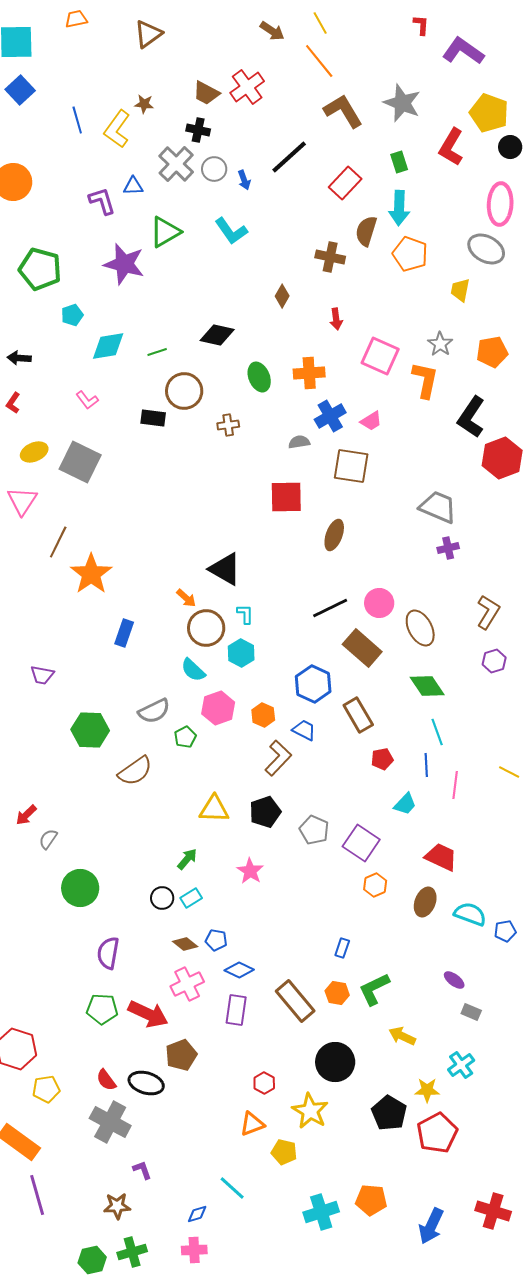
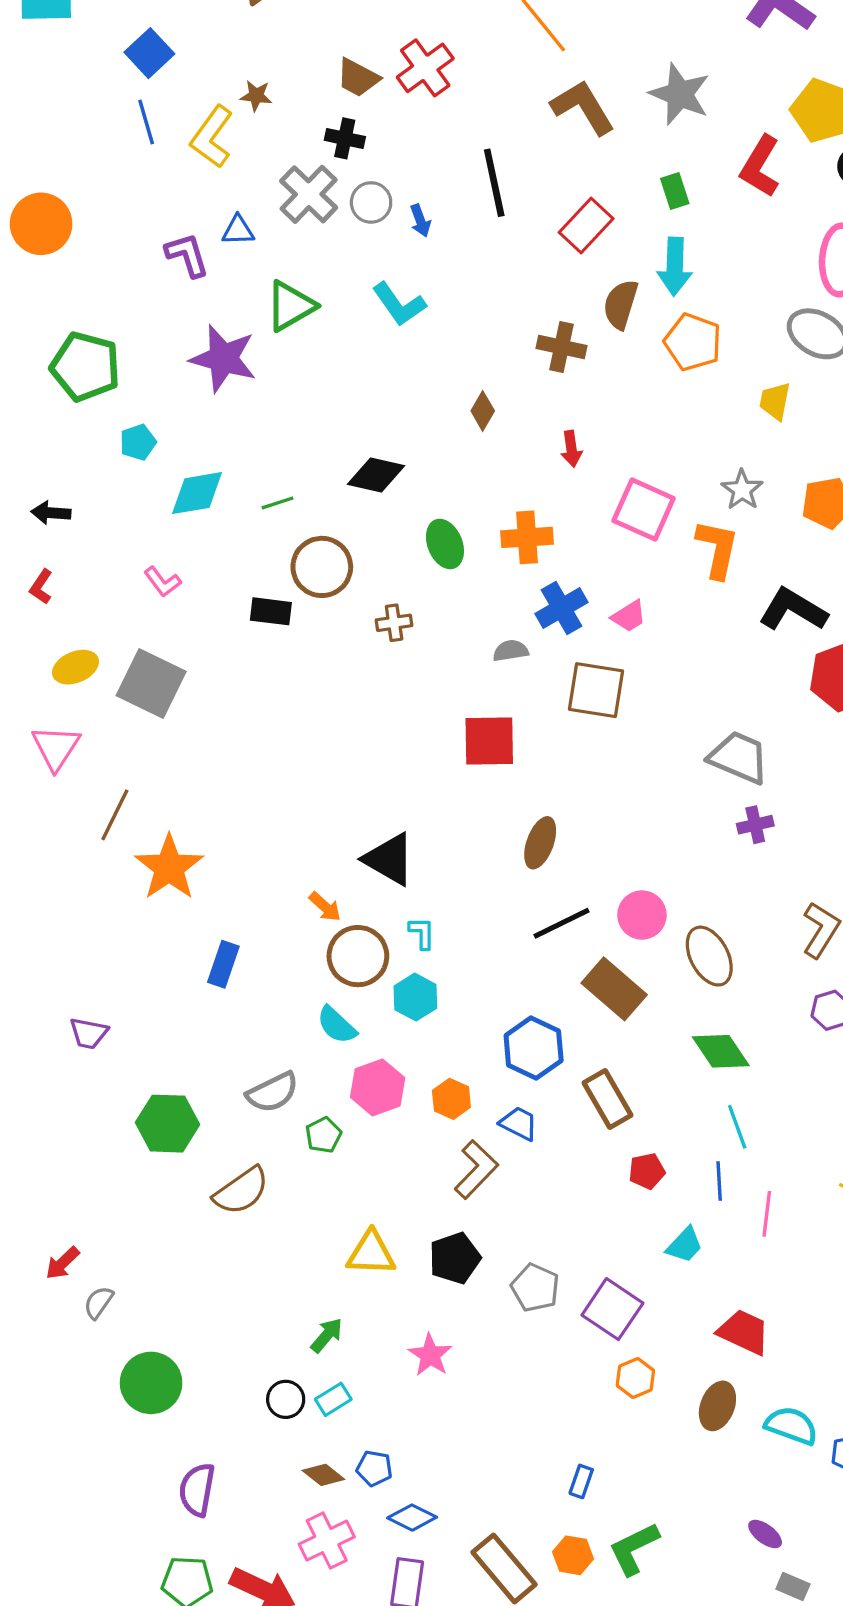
blue square: (20, 90) -> (149, 53), moved
black line: (289, 157) -> (494, 183), turned -60
black L-shape: (471, 417) -> (793, 610), turned 87
brown ellipse: (334, 535) -> (540, 843), moved

